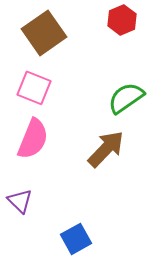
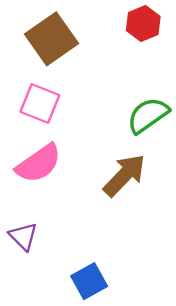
pink semicircle: (33, 139) -> (39, 163), turned 33

